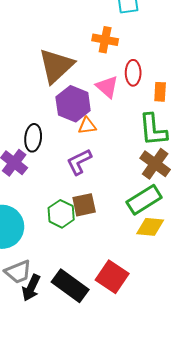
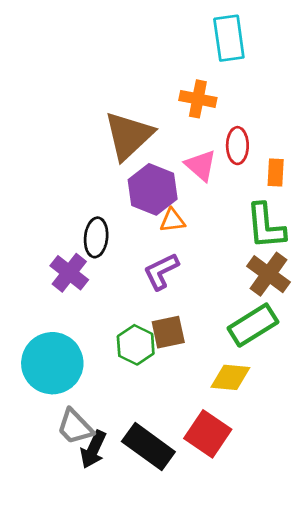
yellow diamond: (150, 227) -> (230, 377), moved
gray trapezoid: (18, 272) -> (75, 427), turned 68

